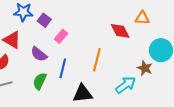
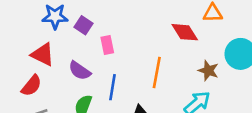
pink rectangle: (61, 36) -> (107, 45), turned -48
brown star: (145, 68) -> (208, 71), moved

